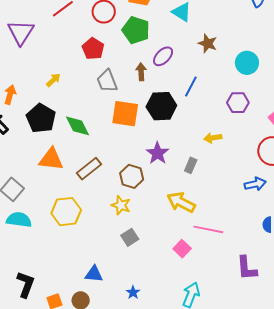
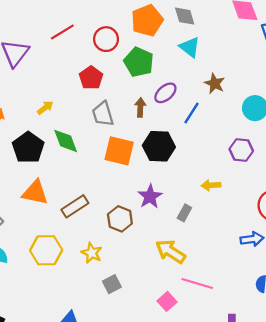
blue line: (191, 86) -> (191, 113), moved
green diamond: (77, 126) -> (66, 141), moved
yellow star: (121, 205) -> (92, 253), moved

